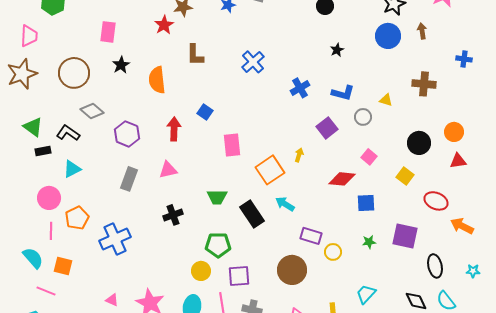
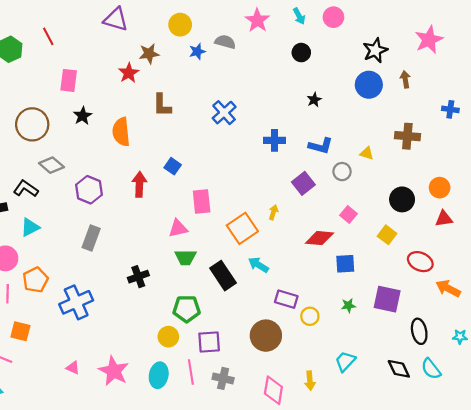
blue cross: (300, 88) -> (274, 140), turned 30
pink triangle: (168, 170) -> (178, 228), moved

